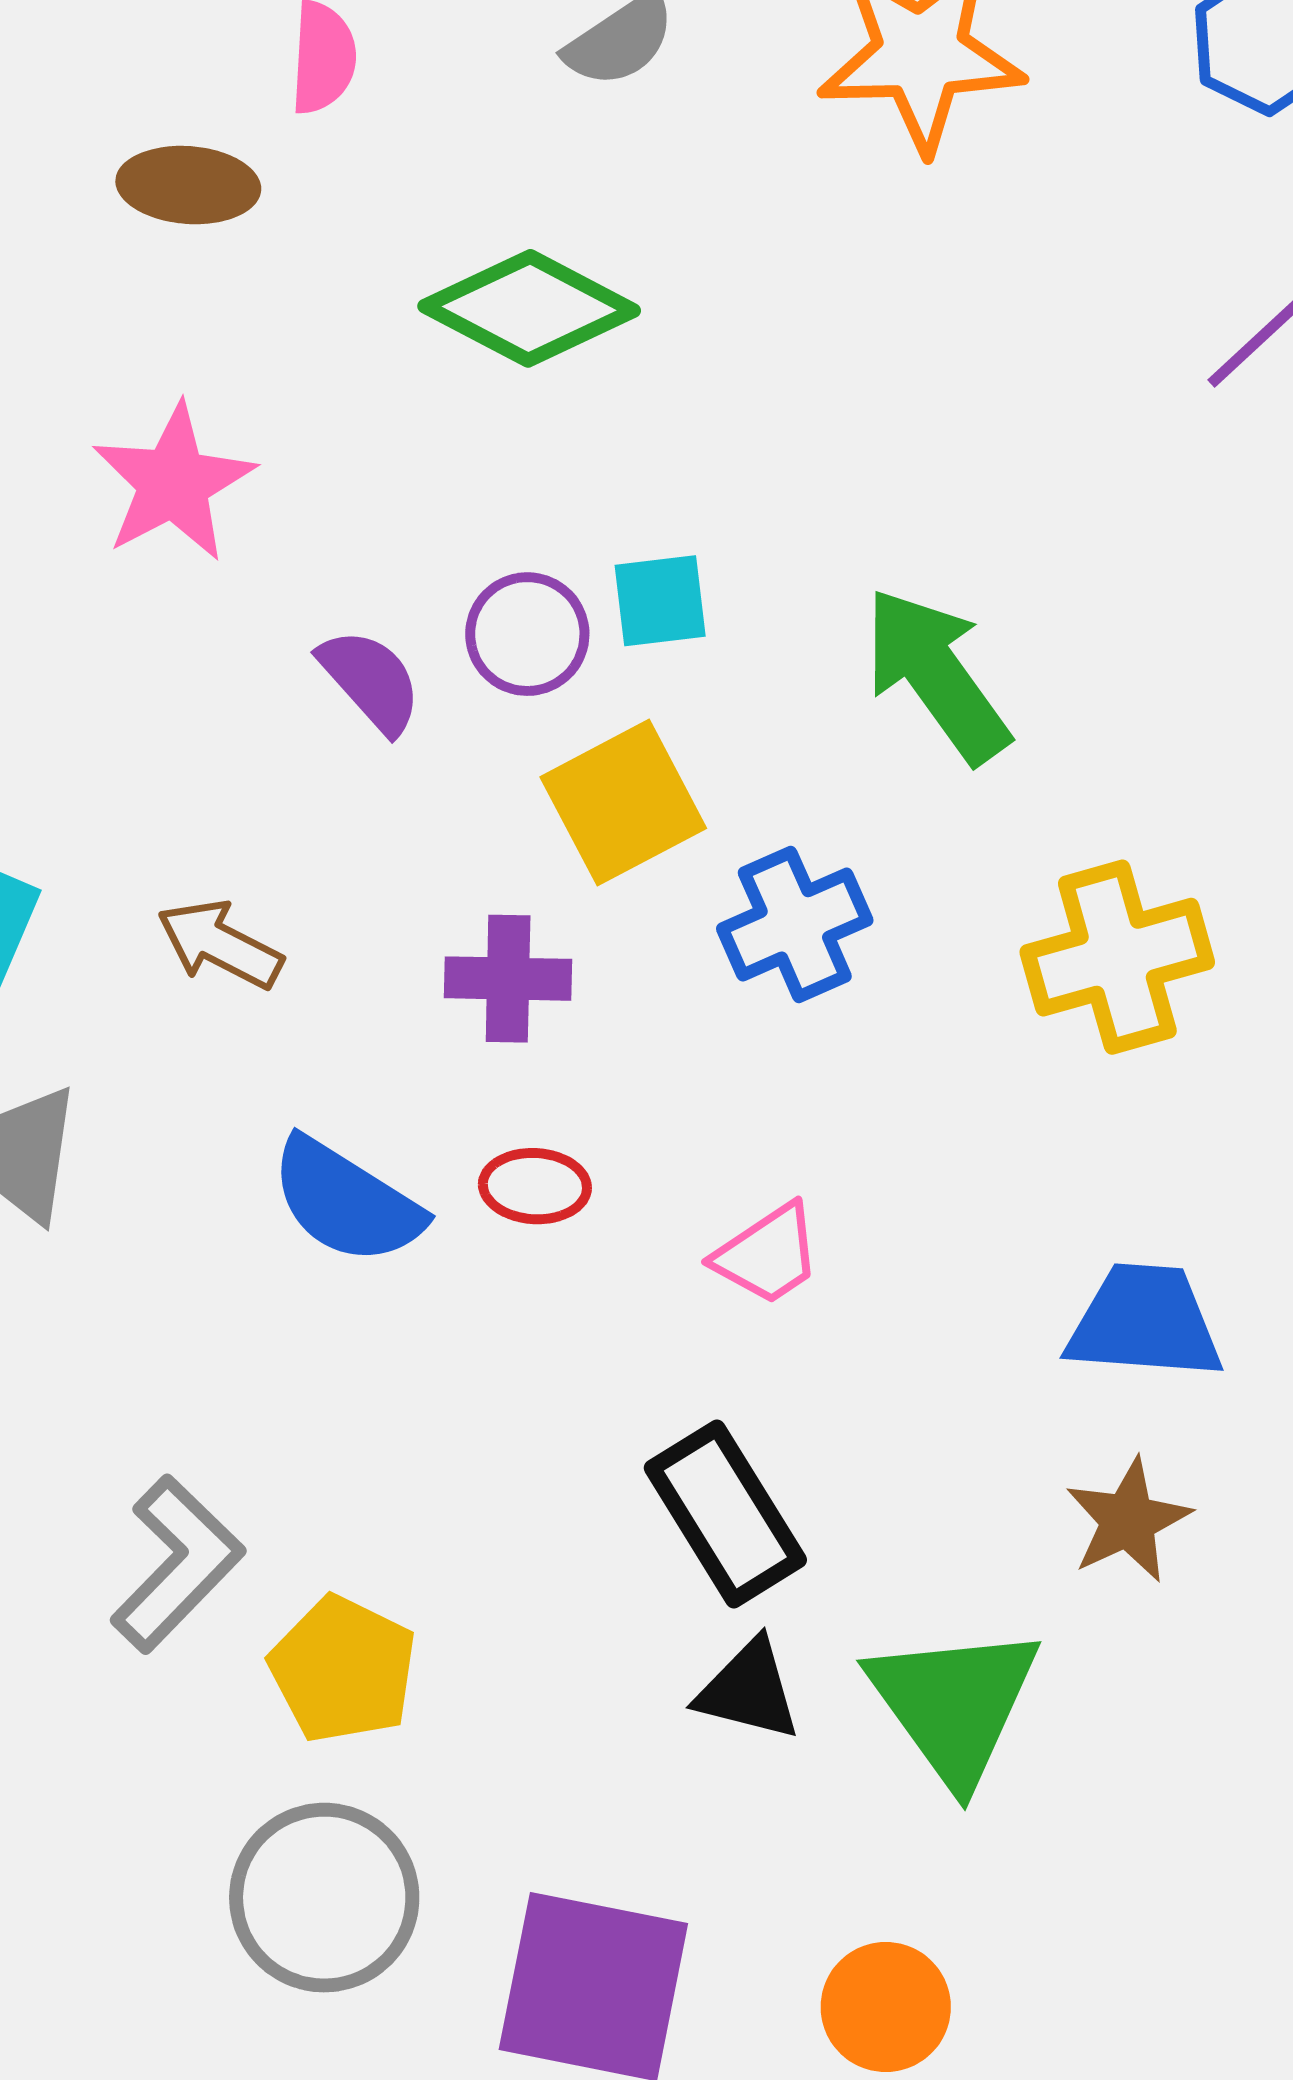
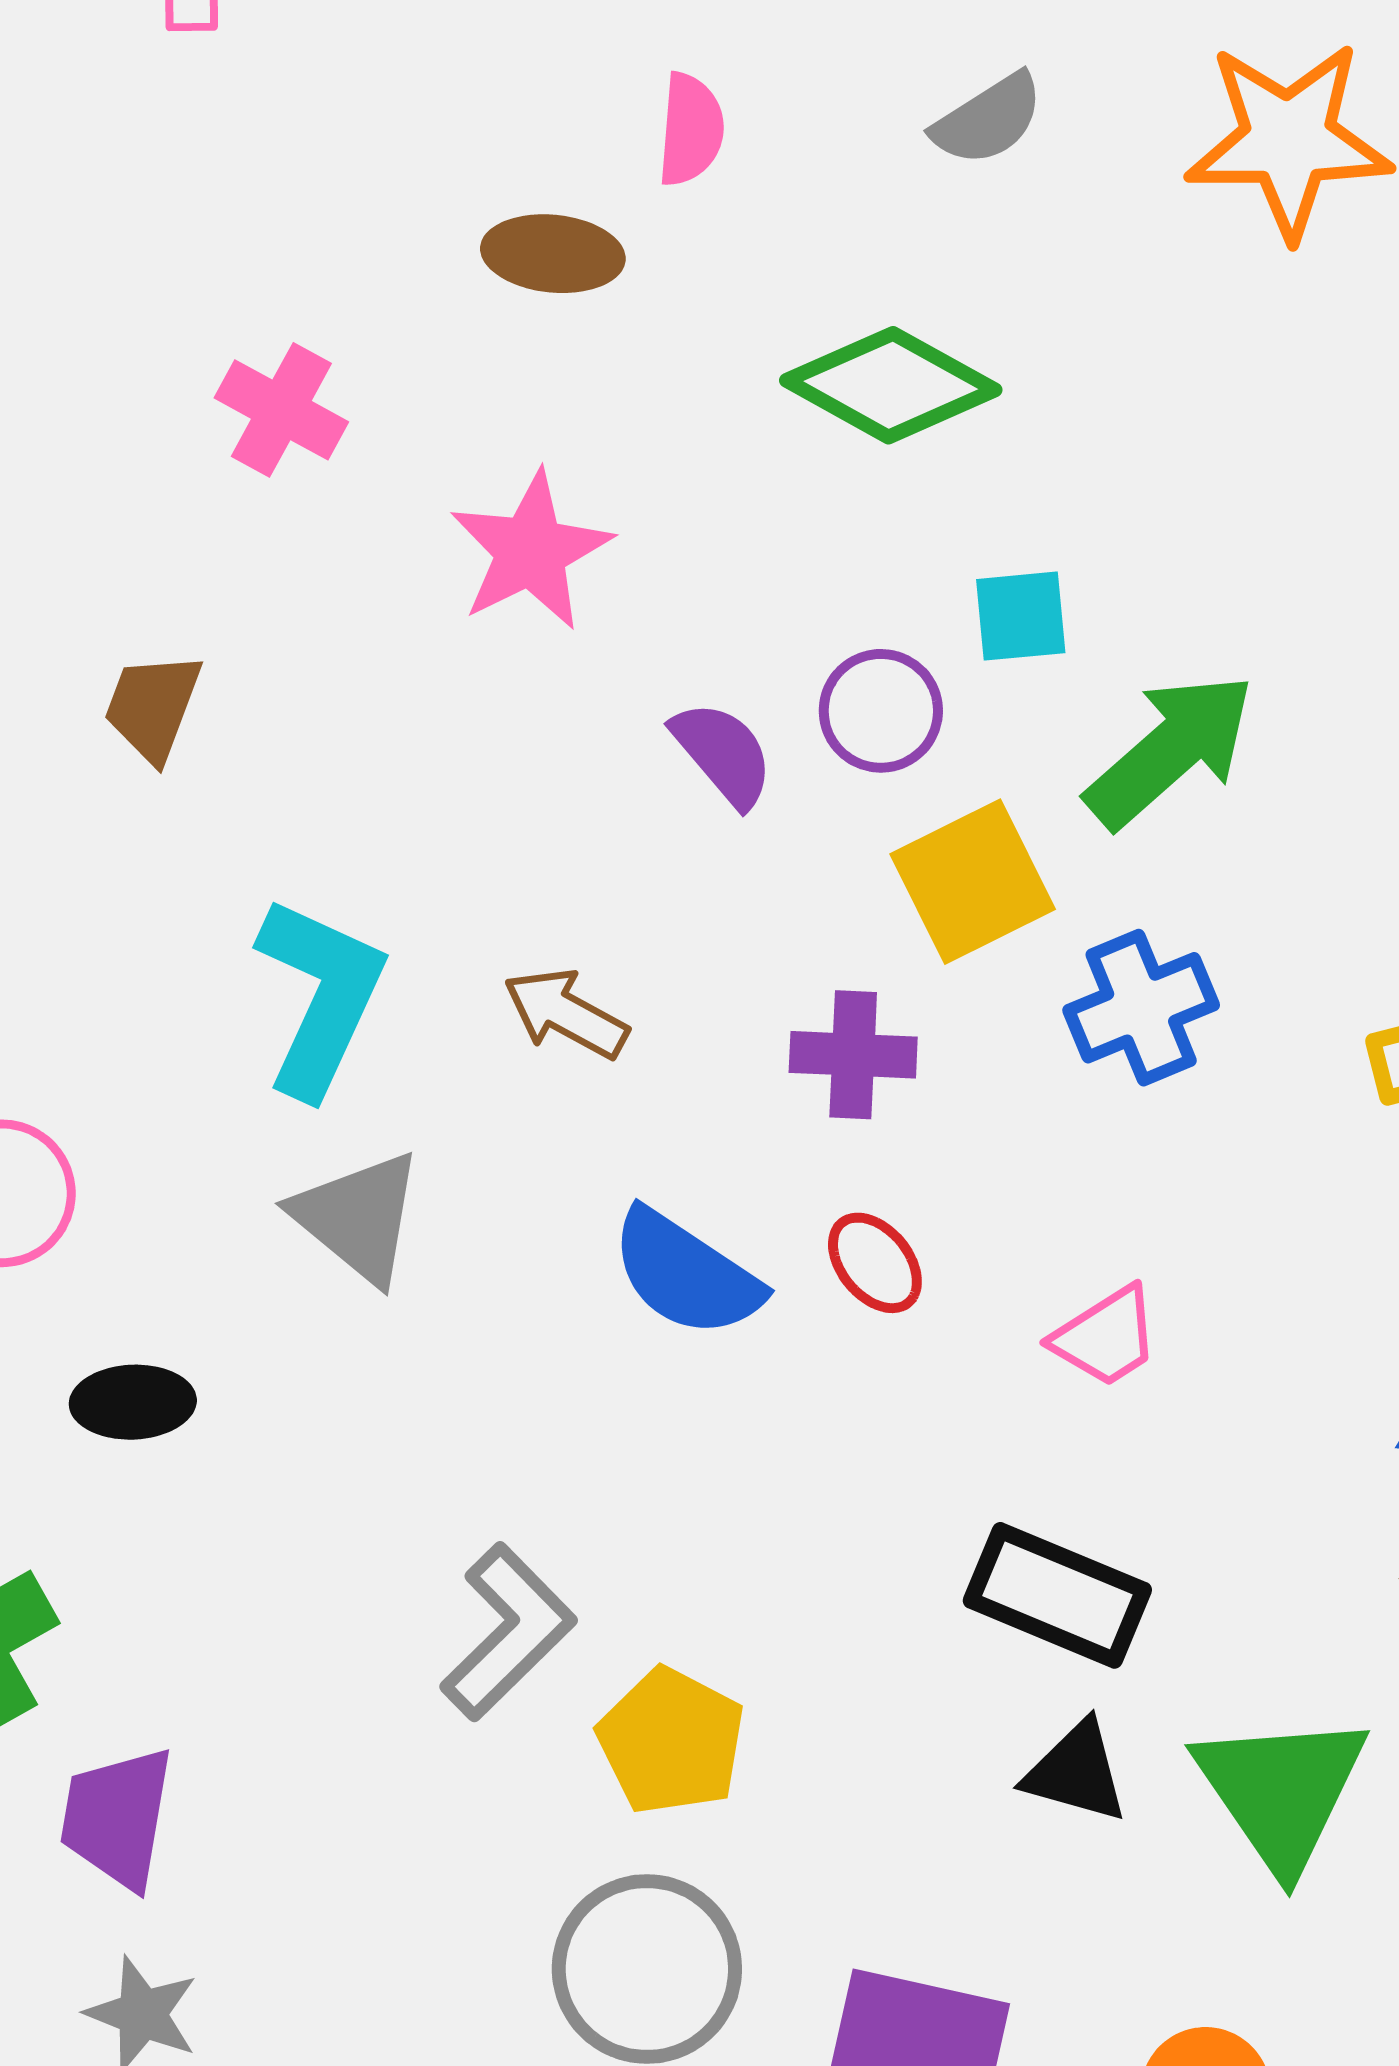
cyan square: (660, 601) -> (1021, 616), moved
green arrow: (936, 675) -> (1170, 750), moved, turned 83
red ellipse: (535, 1186) -> (875, 1263), turned 46
black rectangle: (725, 1514) -> (1057, 1595), turned -37

